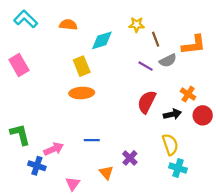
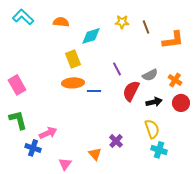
brown line: (156, 39) -> (146, 27), moved
gray semicircle: (168, 60) -> (150, 75), moved
pink rectangle: (19, 65) -> (17, 85), moved
purple line: (146, 66) -> (117, 69), moved, turned 32
orange cross: (188, 94) -> (175, 80), moved
blue line: (92, 140) -> (94, 91), moved

